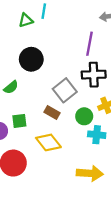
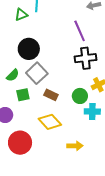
purple line: (89, 44) -> (80, 31), turned -30
gray square: (65, 90) -> (37, 73), moved
green square: (19, 121) -> (23, 95), moved
yellow arrow: (90, 173) -> (75, 146), moved, size x0.7

